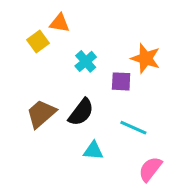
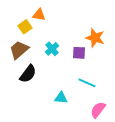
cyan cross: (86, 61) -> (52, 49), moved
black semicircle: (81, 112) -> (28, 74), moved
brown trapezoid: (41, 114) -> (19, 50), moved

